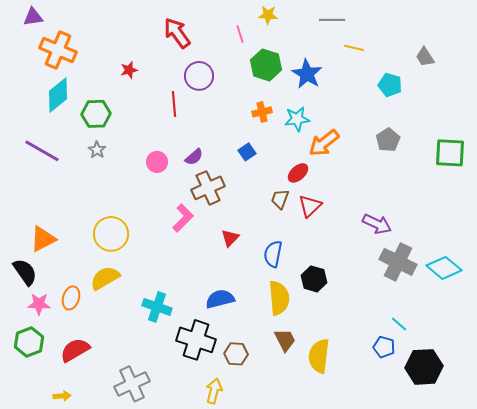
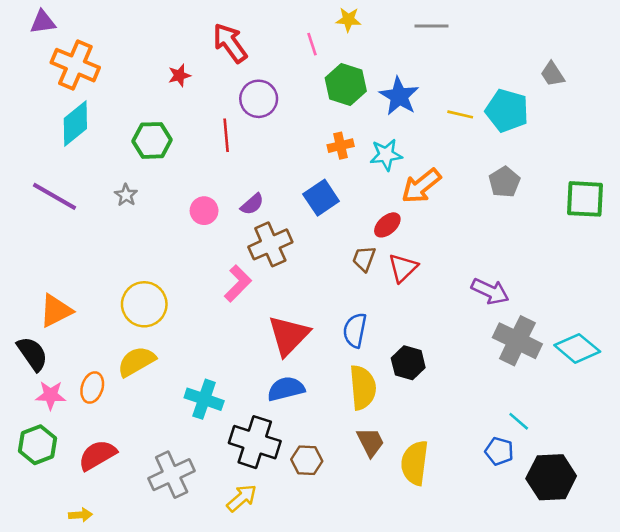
yellow line: (354, 48) -> (460, 114), moved
red star: (129, 70) -> (179, 75), moved
cyan pentagon: (390, 85) -> (507, 111), size x1.4
green hexagon: (96, 114) -> (152, 140), moved
blue square: (247, 152) -> (321, 198), size x1.5
red triangle: (230, 238) -> (289, 335), moved, size x1.8
gray cross: (132, 384) -> (172, 475), moved
yellow arrow: (214, 391) -> (242, 498), moved, turned 35

